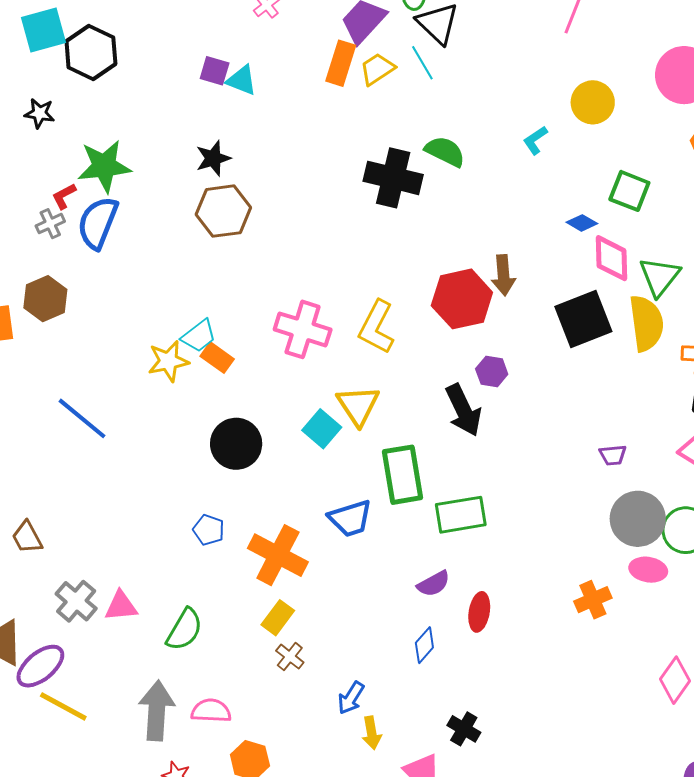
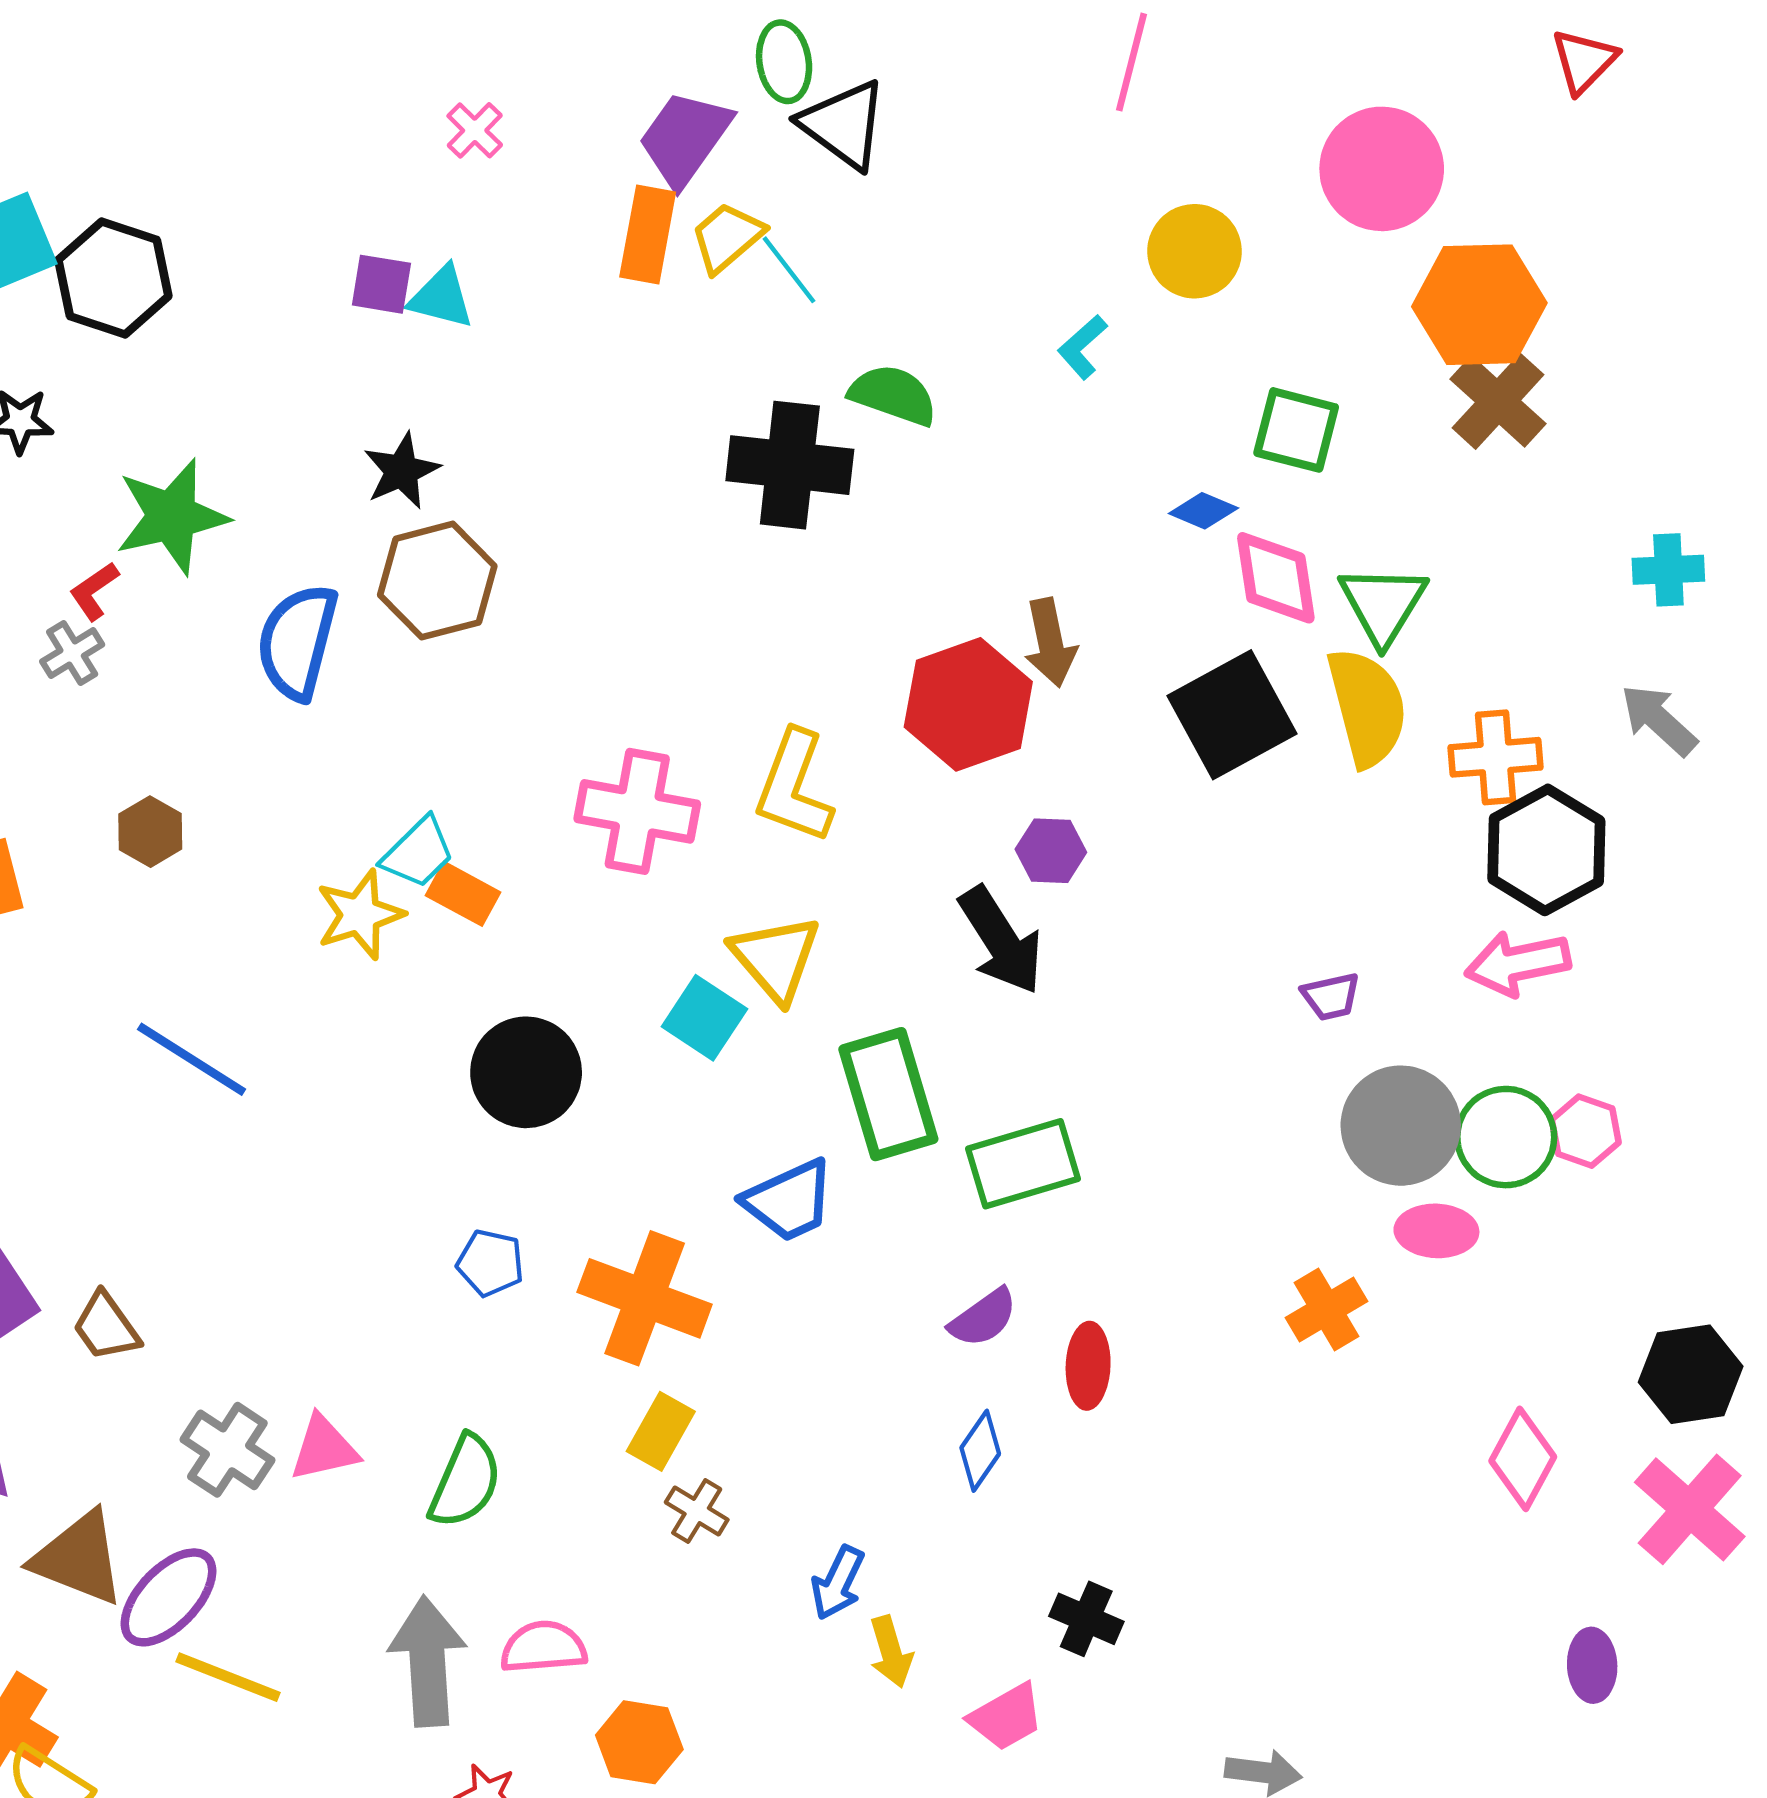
cyan line: (422, 63) -> (789, 270), moved
blue semicircle: (98, 223) -> (297, 642), moved
brown hexagon: (45, 299) -> (150, 832), moved, size x0.7

